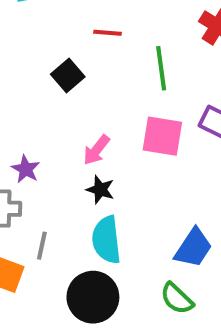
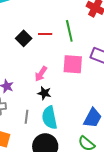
red line: (108, 33) -> (45, 34), moved
gray line: (42, 246) -> (26, 117), moved

